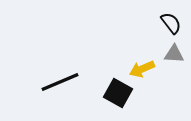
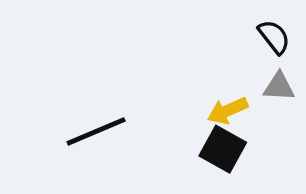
black square: (118, 93) -> (223, 149), moved

